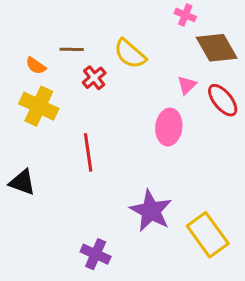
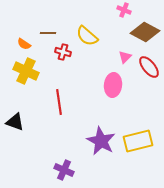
brown diamond: (217, 48) -> (145, 32), turned -32
red cross: (94, 78) -> (63, 52), turned -35
yellow rectangle: (208, 235) -> (138, 141), moved, turned -68

